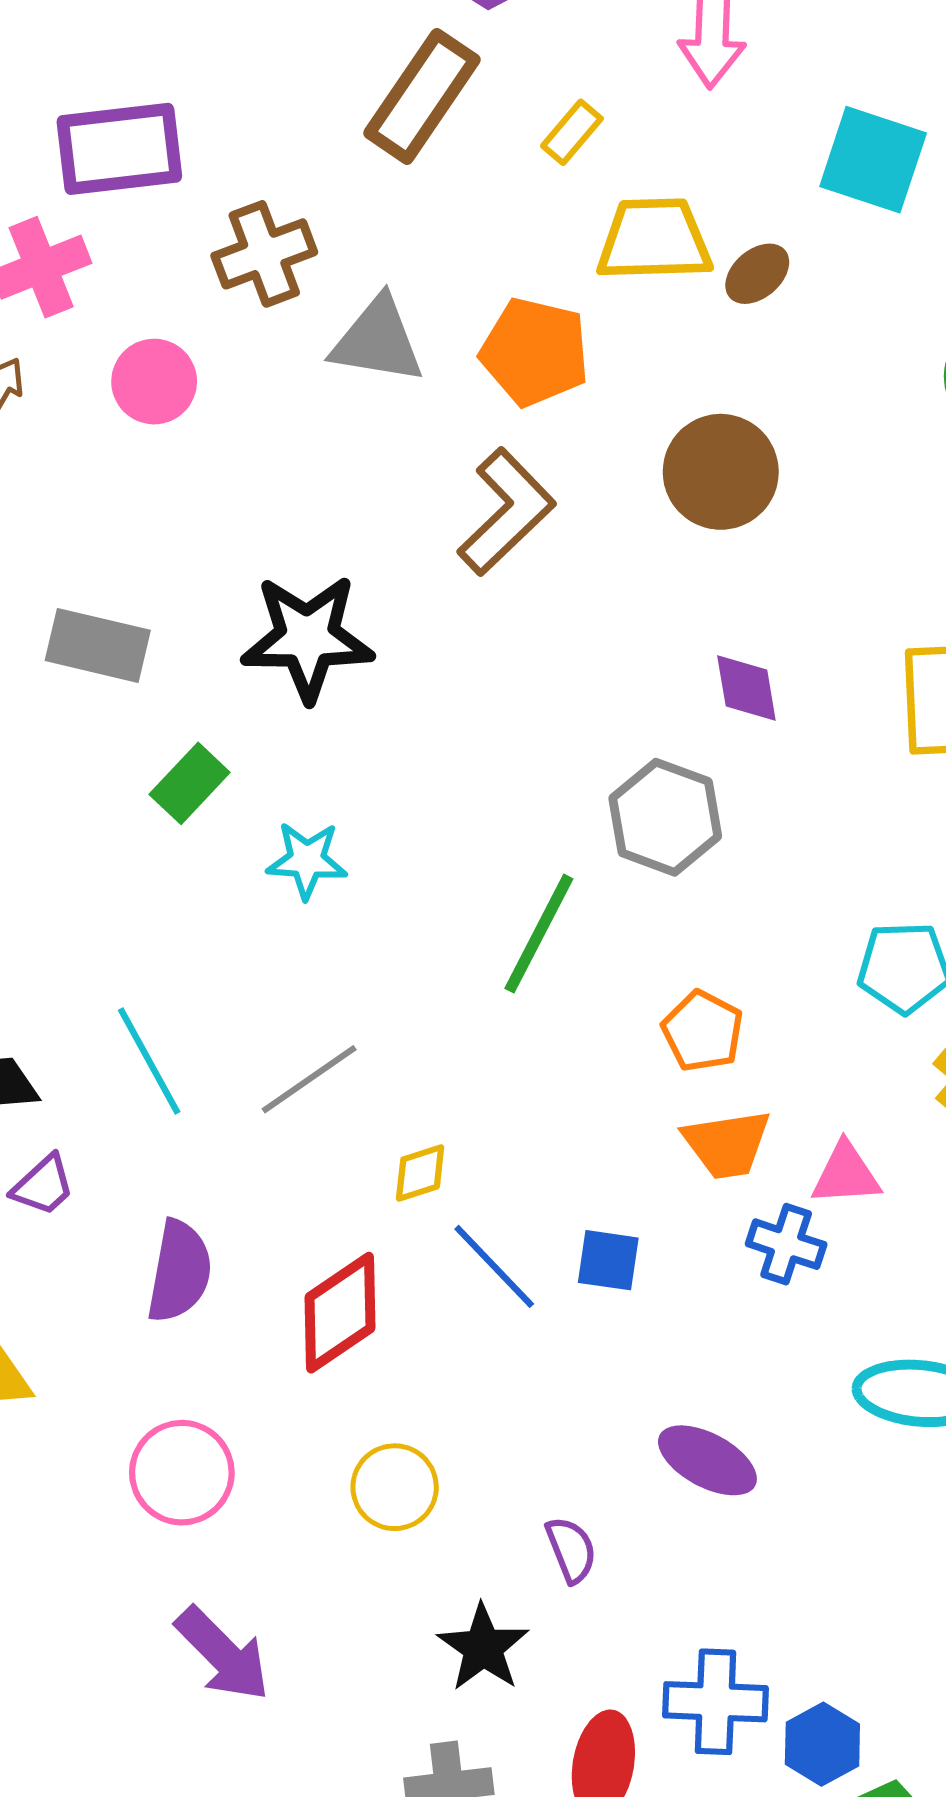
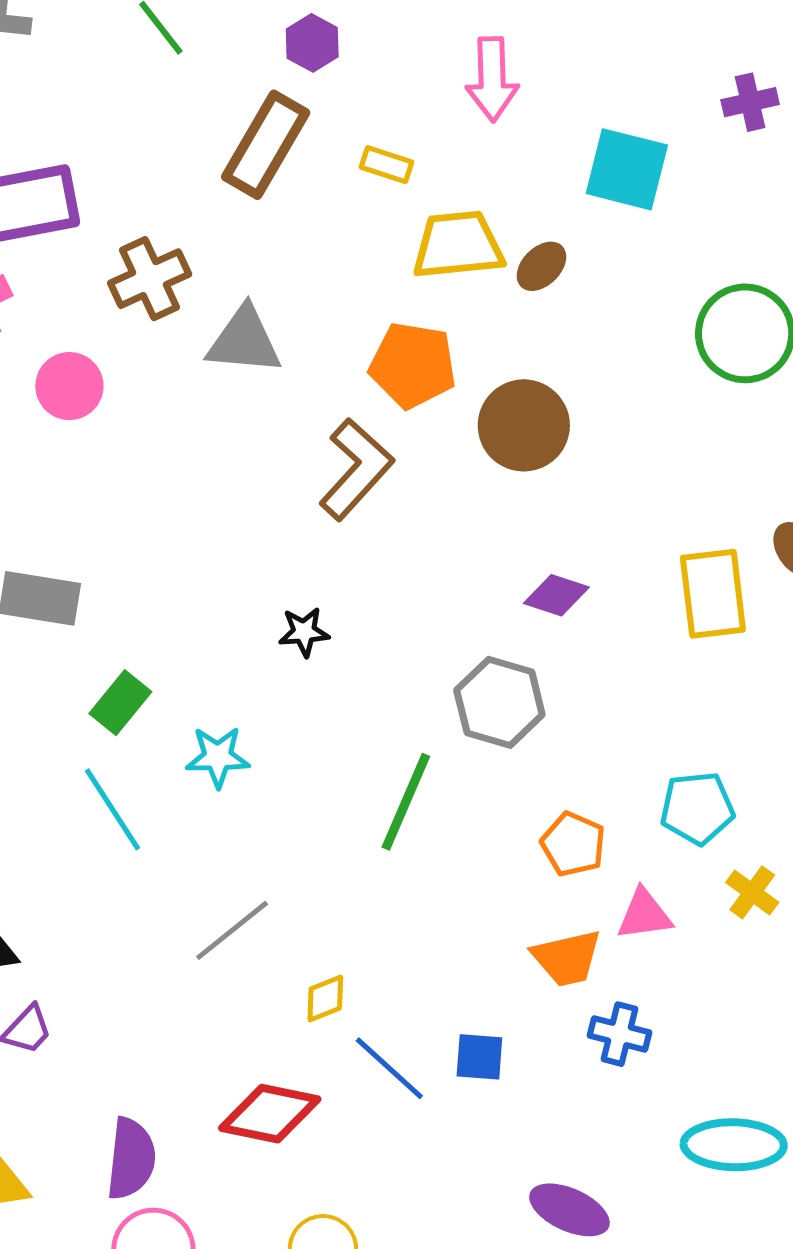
yellow rectangle: (572, 132) -> (387, 165), turned 72
orange pentagon: (535, 352) -> (413, 365), moved
black star: (307, 638) -> (304, 632), moved, size x0.5
purple diamond: (746, 688) -> (556, 595), turned -58
orange pentagon: (703, 1031) -> (573, 844), moved
cyan line: (149, 1061) -> (113, 809), moved
pink triangle: (846, 1174) -> (644, 915), moved
purple semicircle: (179, 1271) -> (131, 1159), moved
red diamond: (340, 1313) -> (270, 1114), turned 50

